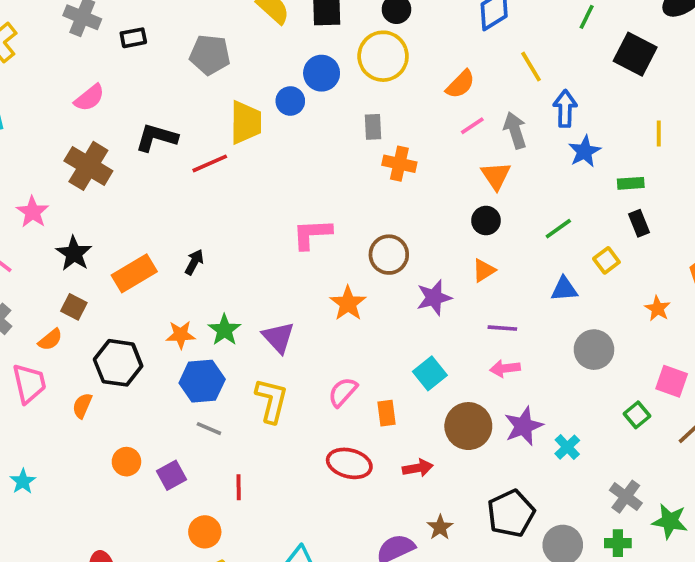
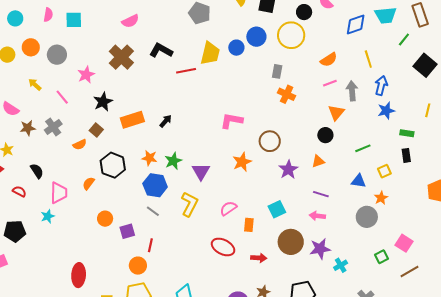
purple star: (434, 298) -> (288, 170), turned -30
orange star: (658, 309) -> (381, 198), moved
pink trapezoid: (29, 383) -> (59, 193), moved
red line: (239, 487) -> (150, 245), moved

